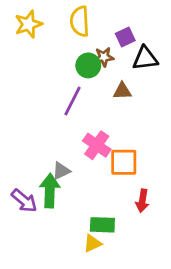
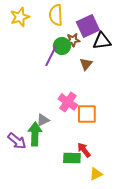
purple square: (125, 37) -> (88, 26), size x1.6
brown triangle: (122, 91) -> (86, 64), turned -48
purple line: (73, 101) -> (51, 56), moved
red arrow: (142, 201) -> (84, 150), moved, turned 133
yellow triangle: (93, 243) -> (96, 174), moved

